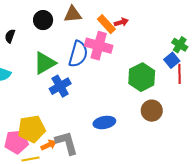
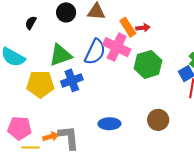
green hexagon: (142, 77) -> (148, 64), moved
yellow pentagon: (32, 129) -> (40, 84), moved

